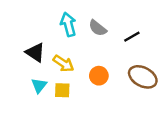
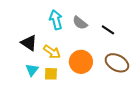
black line: (132, 37) -> (108, 30), turned 64
orange circle: (99, 76) -> (81, 62), size x1.5

